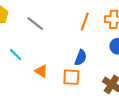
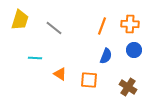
cyan line: (16, 54) -> (35, 58), turned -40
blue semicircle: (81, 58) -> (106, 56), moved

